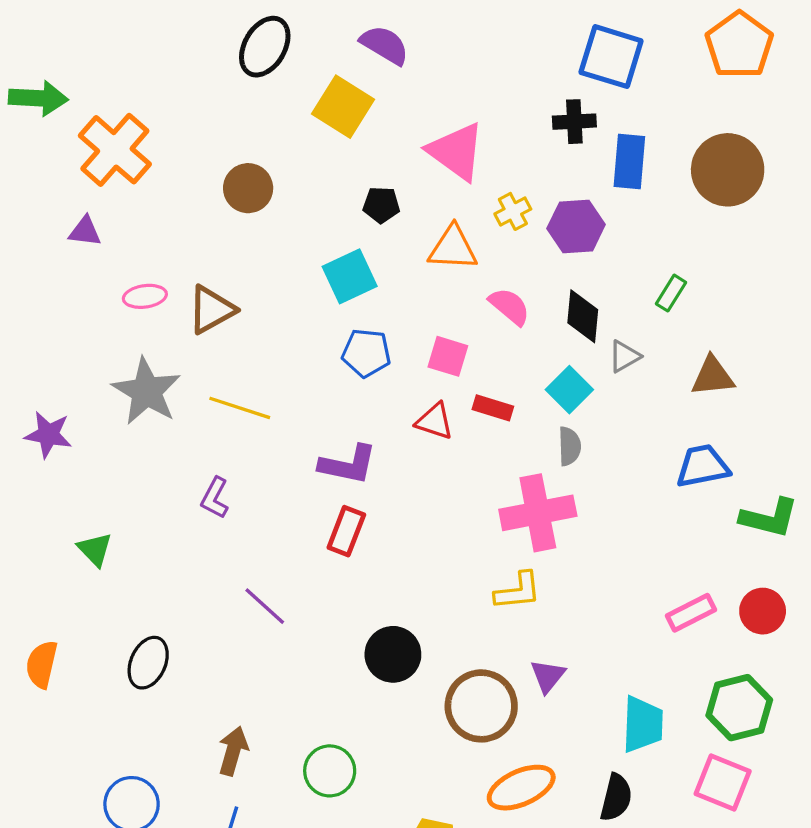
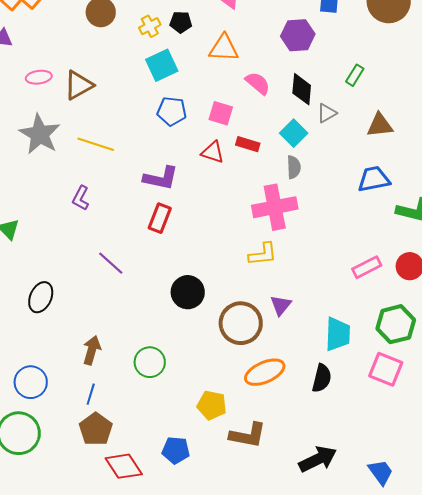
yellow cross: (513, 211) -> (150, 26), moved

